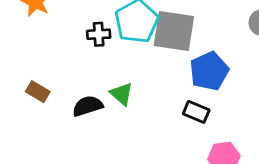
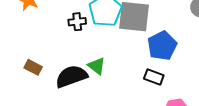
black semicircle: (88, 106) -> (71, 76), size x1.4

